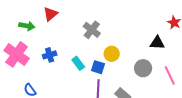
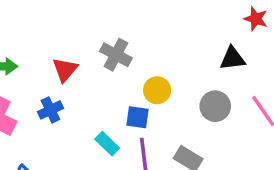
red triangle: (50, 14) -> (65, 70), moved
cyan rectangle: (78, 63) -> (107, 144), moved

